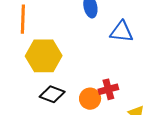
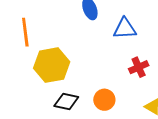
red cross: (108, 89) -> (139, 67), moved

